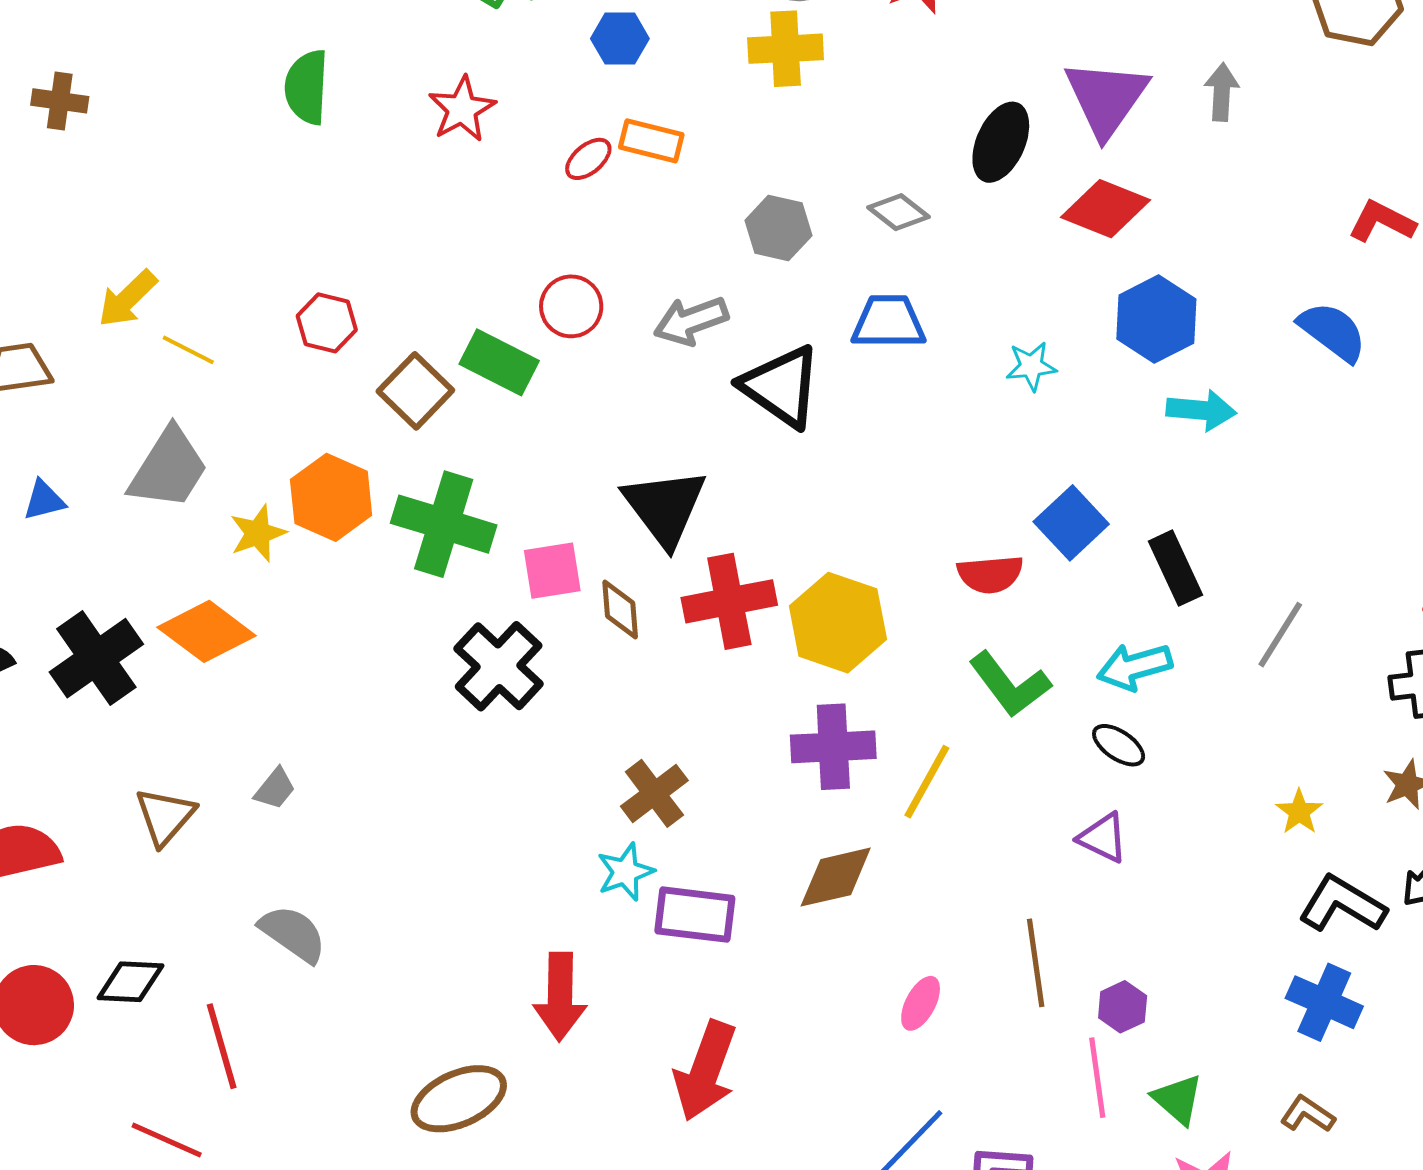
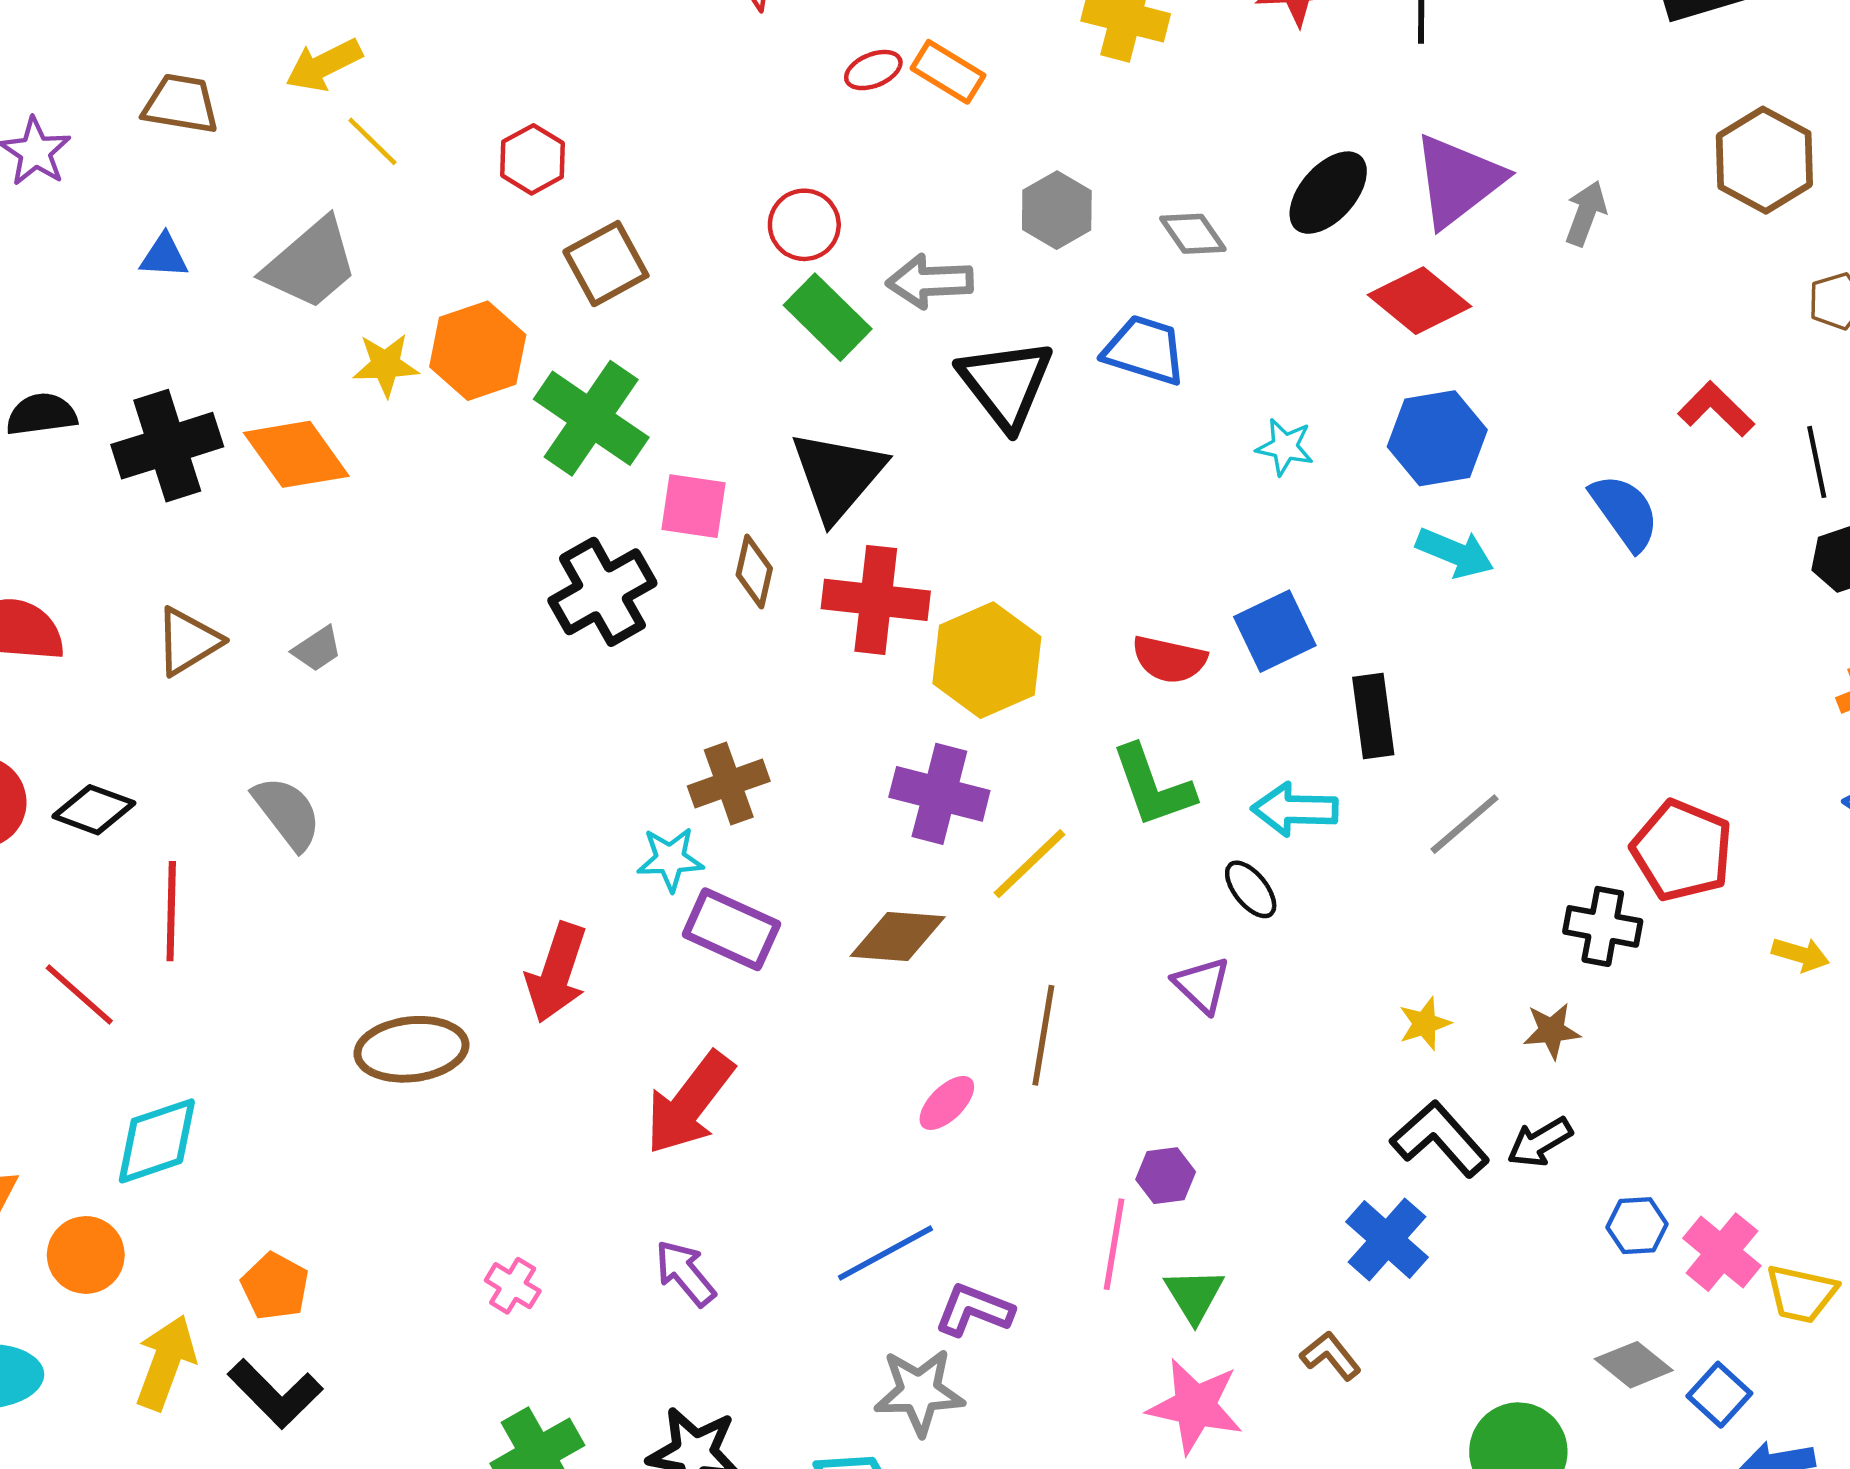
green rectangle: (499, 362) -> (828, 317), moved
brown line: (1036, 963) -> (1043, 1035), moved

